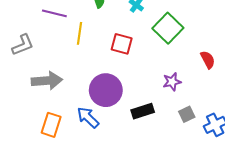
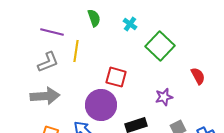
red square: (122, 44) -> (116, 77), moved
gray L-shape: (23, 45) -> (48, 62), moved

